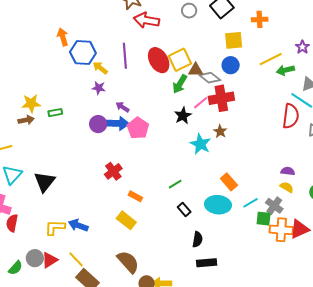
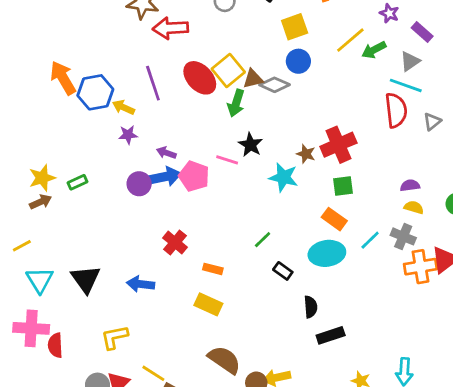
orange arrow: (63, 37) -> (63, 78), size x1.4
red cross: (221, 98) -> (338, 145), moved
pink line: (201, 103) -> (227, 160), moved, turned 70
green square: (264, 219) -> (343, 186), moved
blue arrow: (78, 225) -> (141, 284), moved

